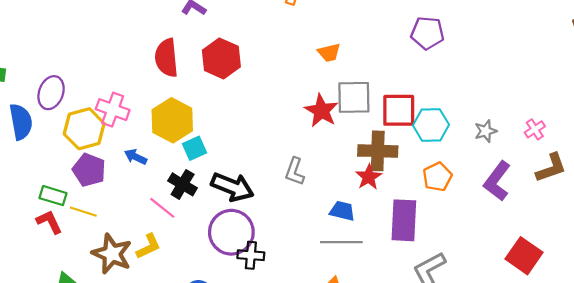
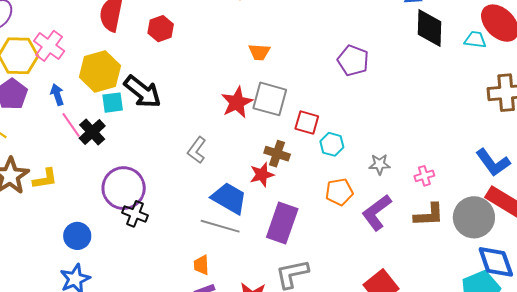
red hexagon: (221, 58) -> (161, 29), size x0.7
red square: (399, 110) -> (307, 123), size x0.7
cyan hexagon: (431, 125) -> (332, 144), size x0.7
brown cross: (378, 151) -> (277, 154), size x0.7
blue arrow: (136, 157) -> (57, 95), turned 30
orange pentagon: (437, 177) -> (339, 192), moved
black arrow: (232, 187) -> (142, 92), moved
pink line: (162, 208) -> (71, 125), moved
blue trapezoid: (342, 211) -> (229, 198), size x1.5

